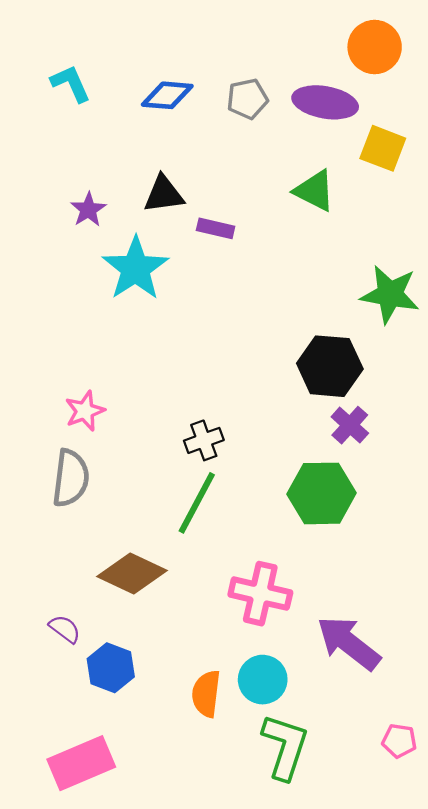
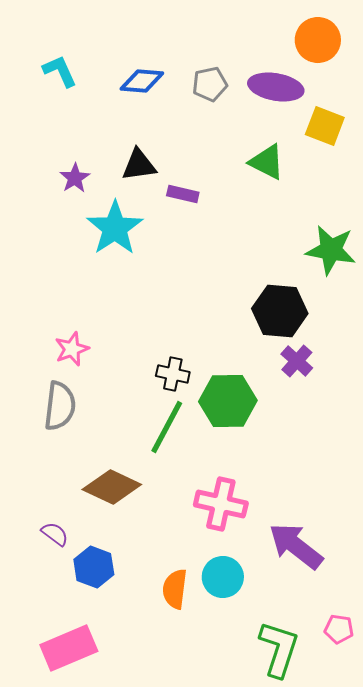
black cross: (204, 440) -> (173, 374), turned 32
green hexagon: (322, 493) -> (228, 401), moved
green L-shape: (285, 747) -> (279, 649), moved

